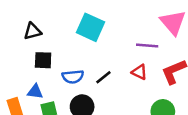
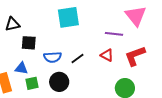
cyan square: (90, 27) -> (68, 17), turned -35
black triangle: (33, 31) -> (12, 24), moved

